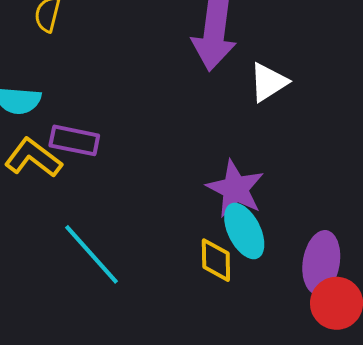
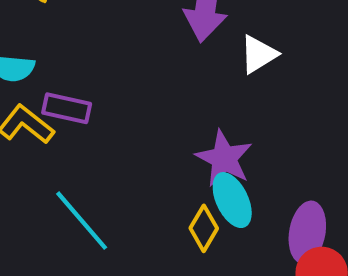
yellow diamond: (216, 260) -> (204, 228), turned 30

